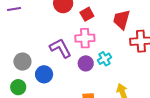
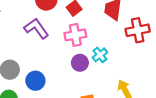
purple L-shape: (60, 48) -> (36, 28), moved

